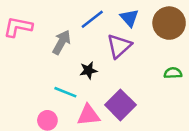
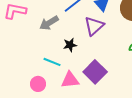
gray arrow: (62, 42) -> (49, 23), turned -150

